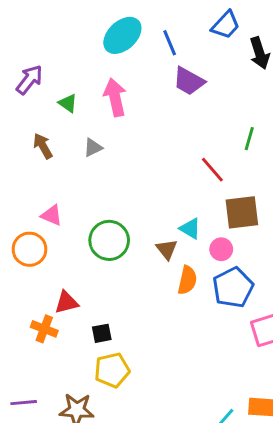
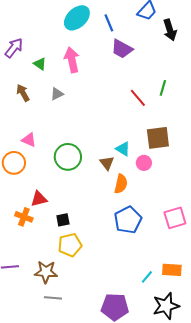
red line: (212, 170) -> (138, 98), moved
blue pentagon: (233, 288) -> (128, 220), moved

